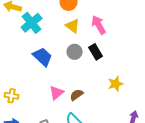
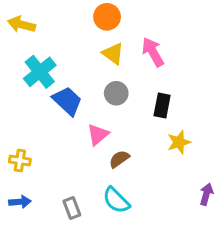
cyan cross: (32, 23) -> (40, 72), moved
black rectangle: (96, 52) -> (162, 105), moved, turned 42
pink triangle: (57, 93) -> (98, 135), moved

